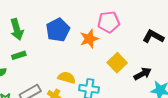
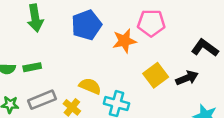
green rectangle: (19, 55) -> (32, 67), moved
black arrow: (143, 74) -> (187, 78), moved

